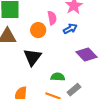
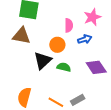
orange circle: (38, 30) -> (57, 45), moved
green semicircle: (58, 77) -> (64, 67), moved

